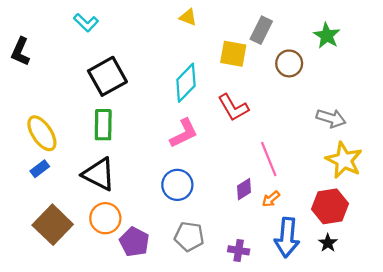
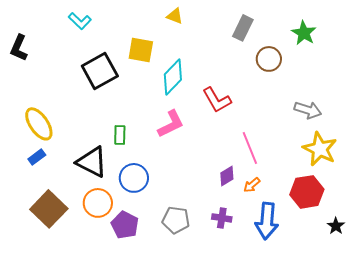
yellow square: (233, 54) -> (141, 50), moved
green rectangle: (103, 125) -> (120, 135), moved, size x0.7
blue circle: (177, 185) -> (134, 178), moved
black star: (328, 243) -> (336, 226), moved
purple cross: (239, 250) -> (222, 218), moved

